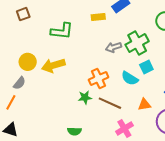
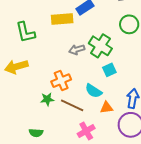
yellow rectangle: (98, 17) -> (62, 19), size x1.5
green L-shape: (62, 31) -> (25, 32), turned 70
green cross: (137, 43) -> (100, 46), turned -30
cyan semicircle: (130, 78) -> (94, 91), moved

